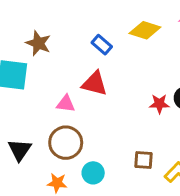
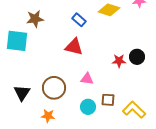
brown star: (38, 43) -> (35, 19), turned -30
pink triangle: (66, 104) -> (87, 79), moved
cyan circle: (93, 173) -> (88, 107), moved

